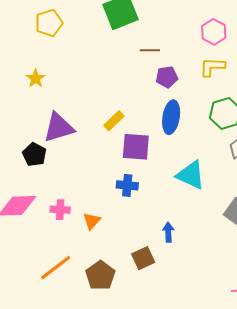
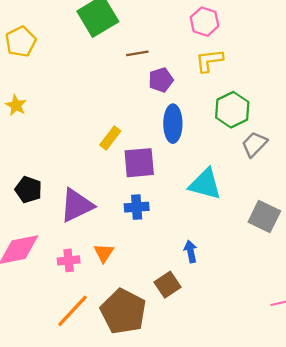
purple triangle: (59, 127) -> (77, 205), moved
pink cross: (60, 210) -> (69, 260), moved
brown pentagon: (100, 275) -> (123, 311), size x1.4

